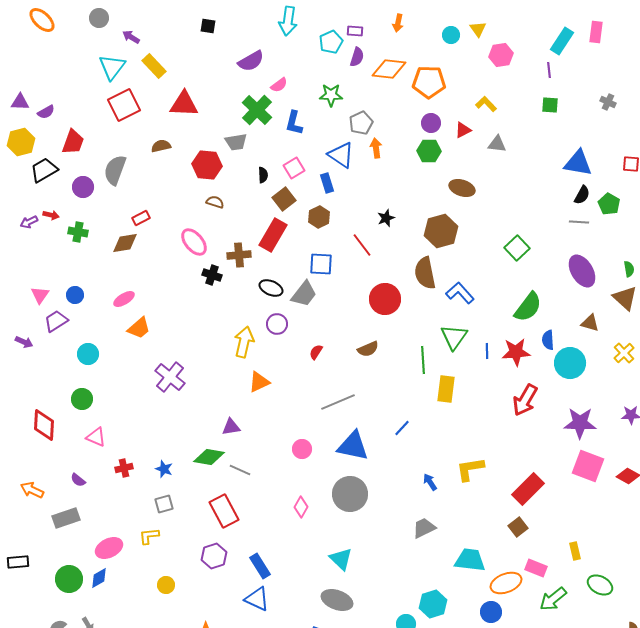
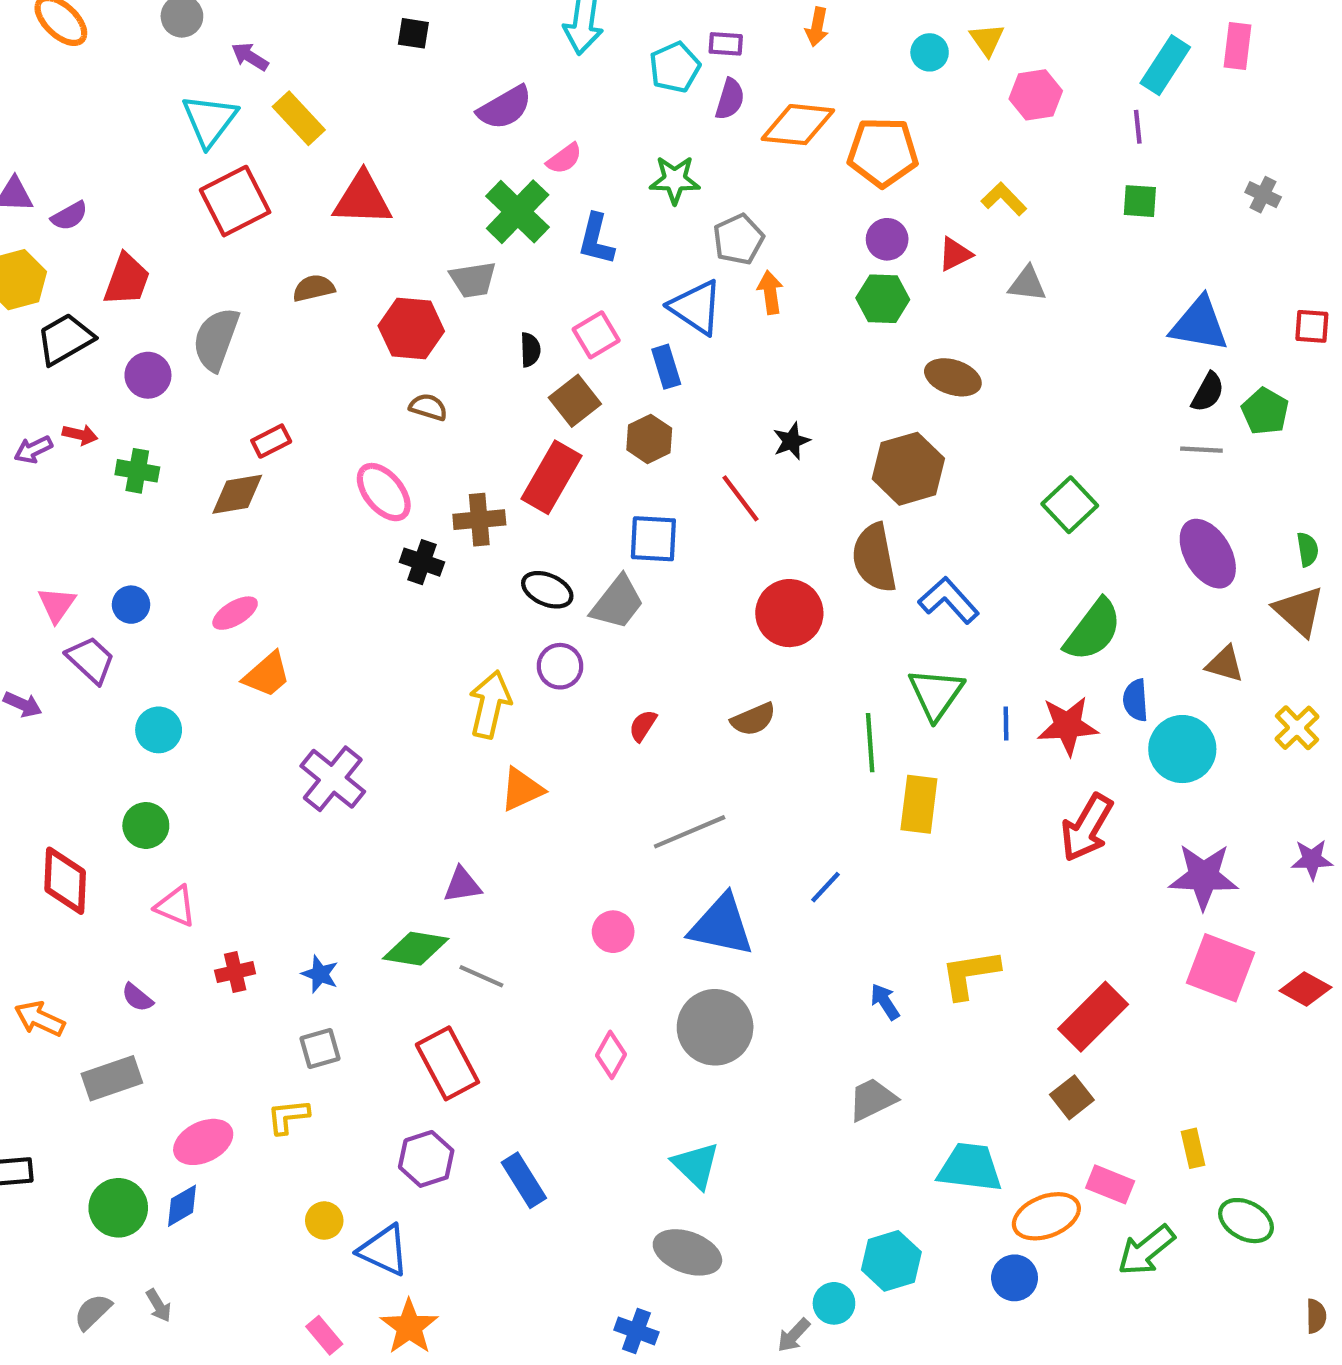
purple trapezoid: (56, 321) -> (91, 660), turned 75
blue triangle: (257, 599) -> (384, 1250), moved

